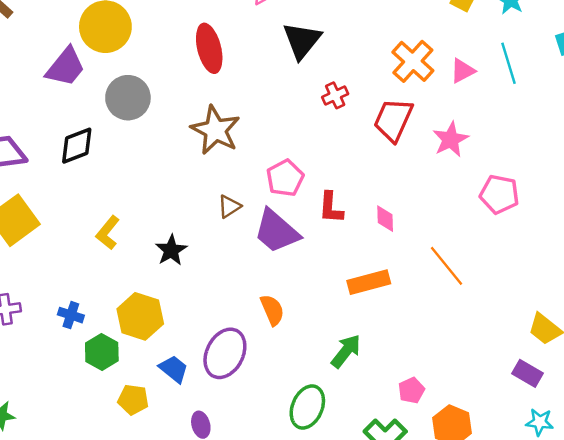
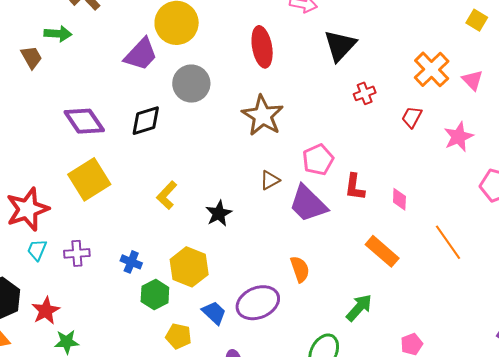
pink triangle: (462, 71) -> (472, 80), turned -50
red trapezoid: (393, 120) -> (412, 117), size x0.6
orange rectangle: (369, 282) -> (382, 251), turned 52
purple ellipse: (225, 353) -> (258, 303), turned 36

